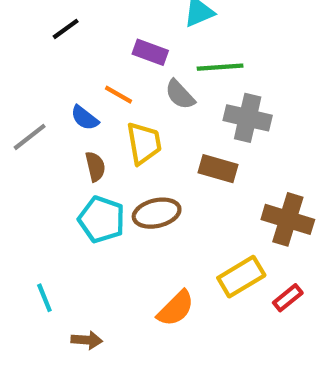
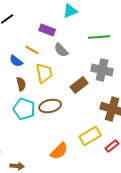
green line: (220, 67) -> (99, 37), moved
gray cross: (248, 118) -> (102, 70), moved
brown rectangle: (218, 169) -> (79, 85), turned -54

